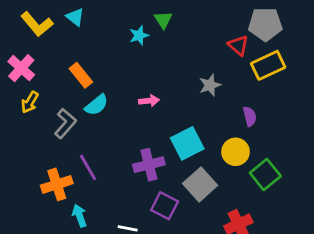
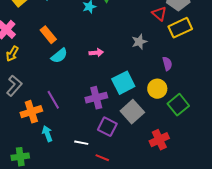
gray L-shape: (65, 123) -> (14, 86), moved

